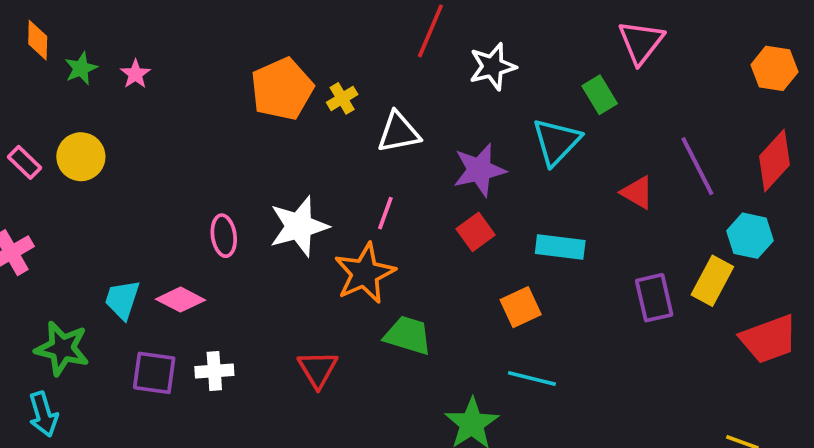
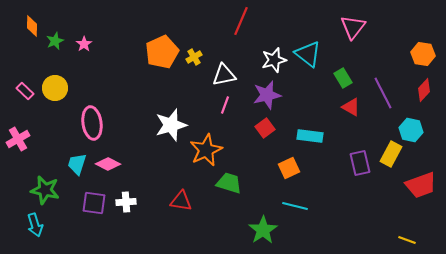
white star: (492, 67) -> (274, 60), moved
orange hexagon: (774, 68) -> (423, 54), moved
green rectangle: (600, 95) -> (343, 78), moved
cyan triangle: (556, 142) -> (308, 54), moved, turned -36
red diamond: (774, 160) -> (424, 90), size x0.7
pink line: (385, 213) -> (225, 105), moved
pink ellipse: (224, 236) -> (92, 123), moved, size x1.5
red triangle: (318, 369) -> (181, 201), turned -50

